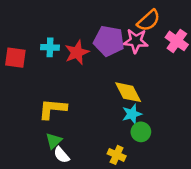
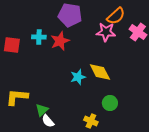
purple pentagon: (109, 41) -> (70, 15), moved
yellow L-shape: (53, 109) -> (17, 97), moved
cyan star: (132, 114) -> (78, 77), moved

